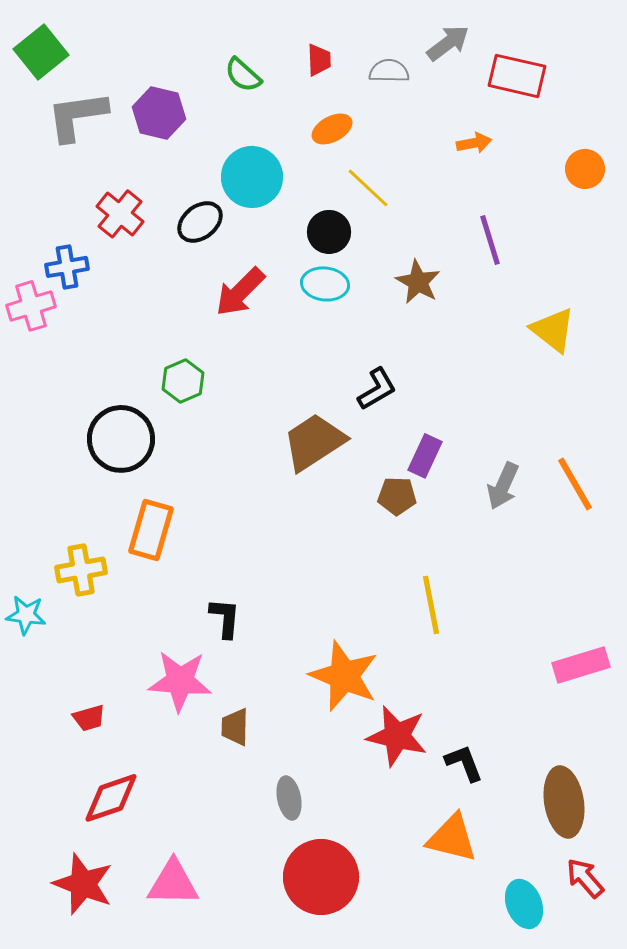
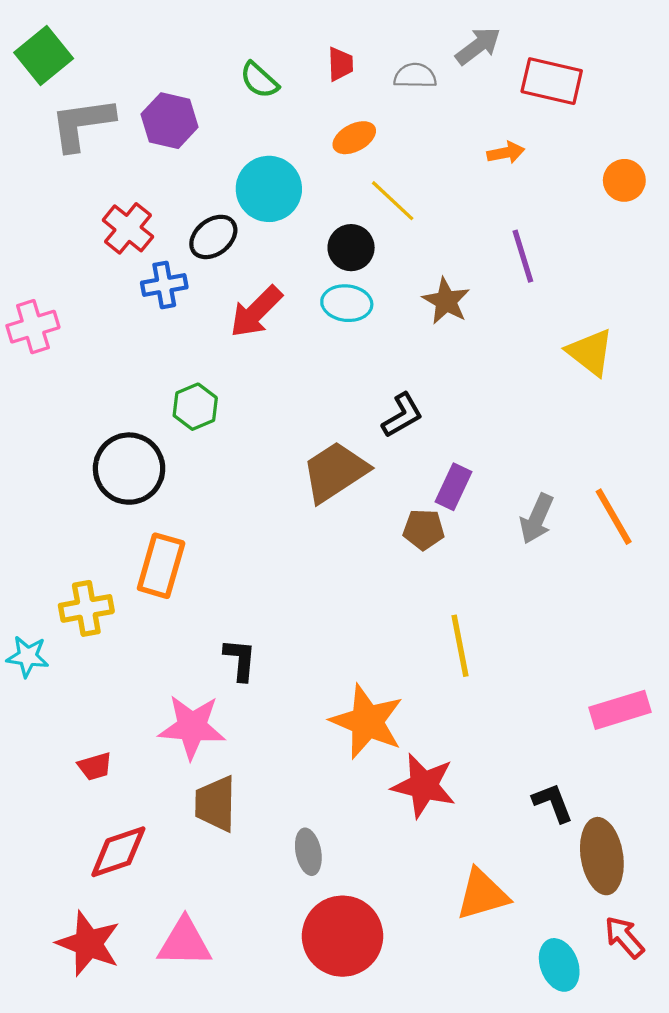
blue cross: (67, 267) -> (164, 285), moved
brown trapezoid: (235, 727) -> (215, 804), moved, size x1.4
black L-shape: (464, 763) -> (553, 803), moved
orange triangle: (452, 838) -> (482, 894), turned -30

